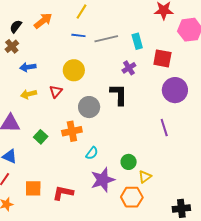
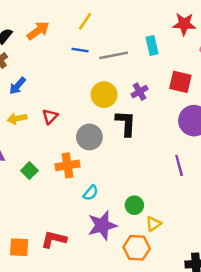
cyan rectangle: (137, 41) -> (152, 45), moved
blue arrow: (28, 67) -> (17, 86), turned -42
yellow circle: (74, 70) -> (104, 95), moved
orange square: (33, 188) -> (19, 247), moved

